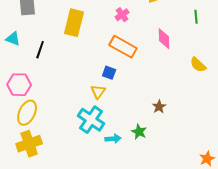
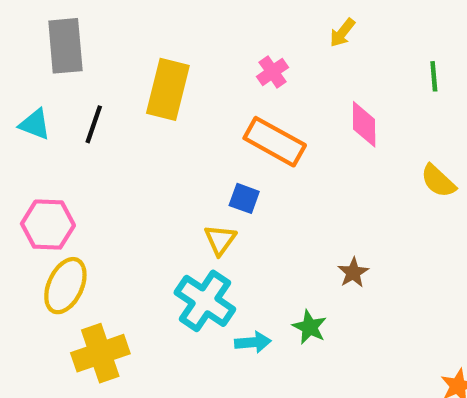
black line: (40, 50) -> (94, 124), moved
yellow cross: (29, 144) -> (100, 353), moved

